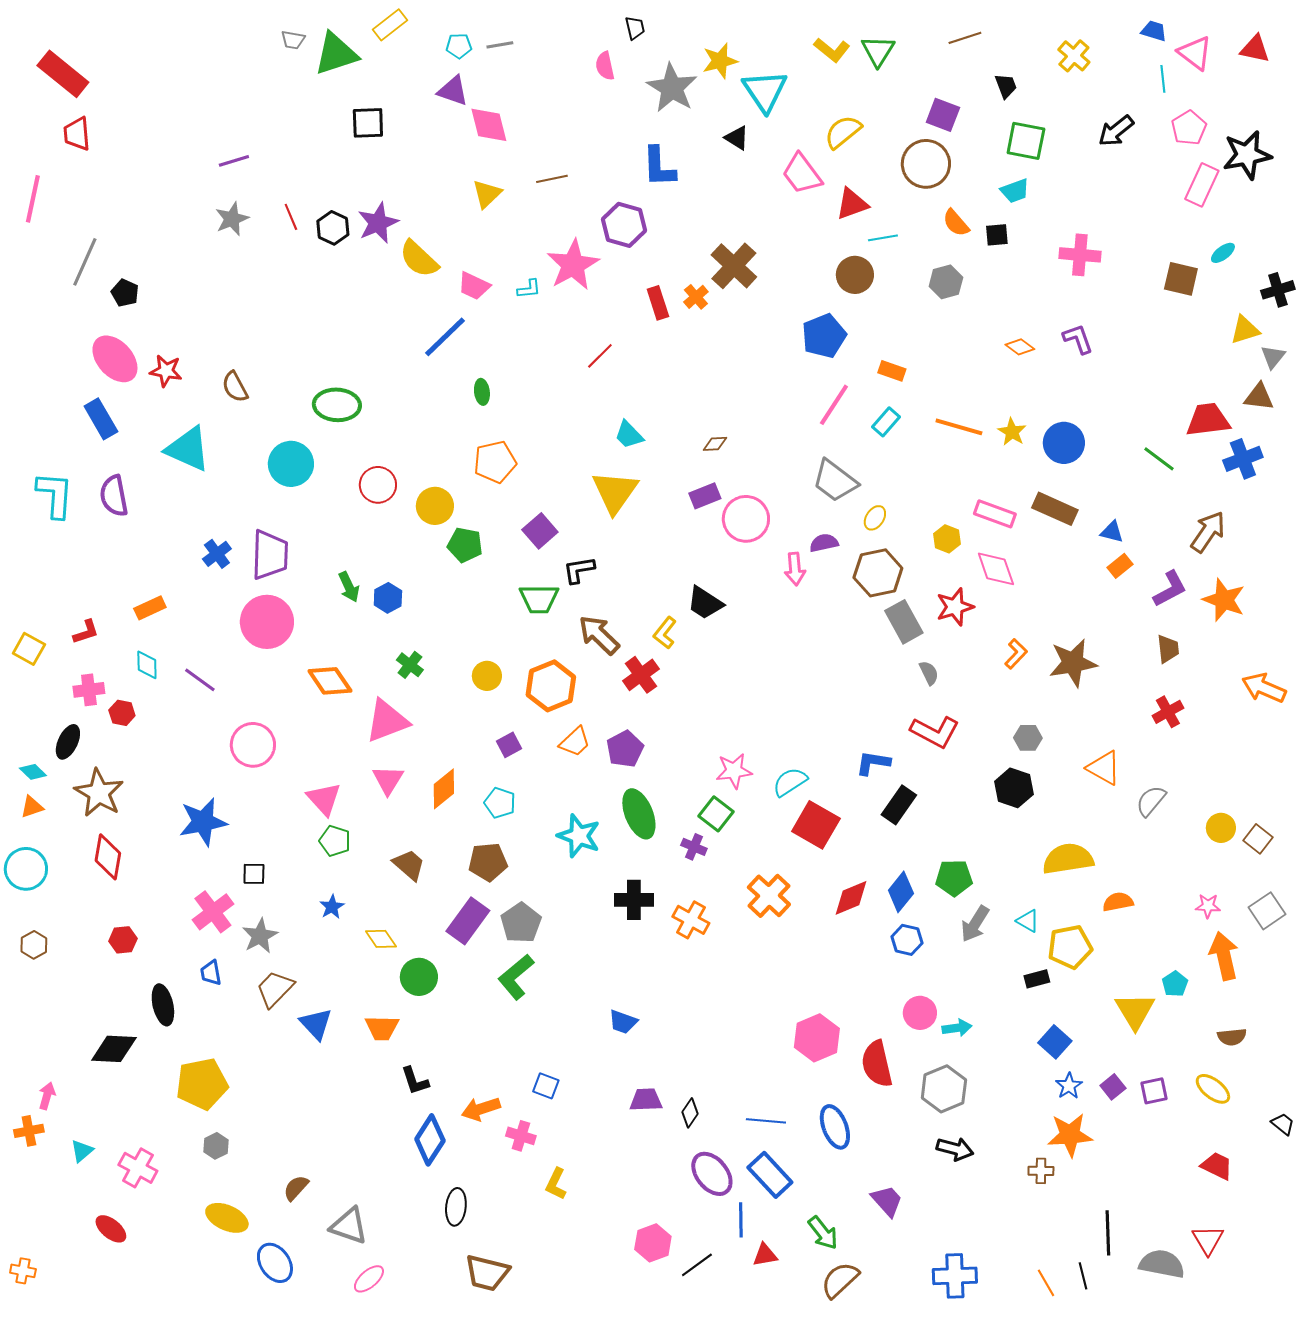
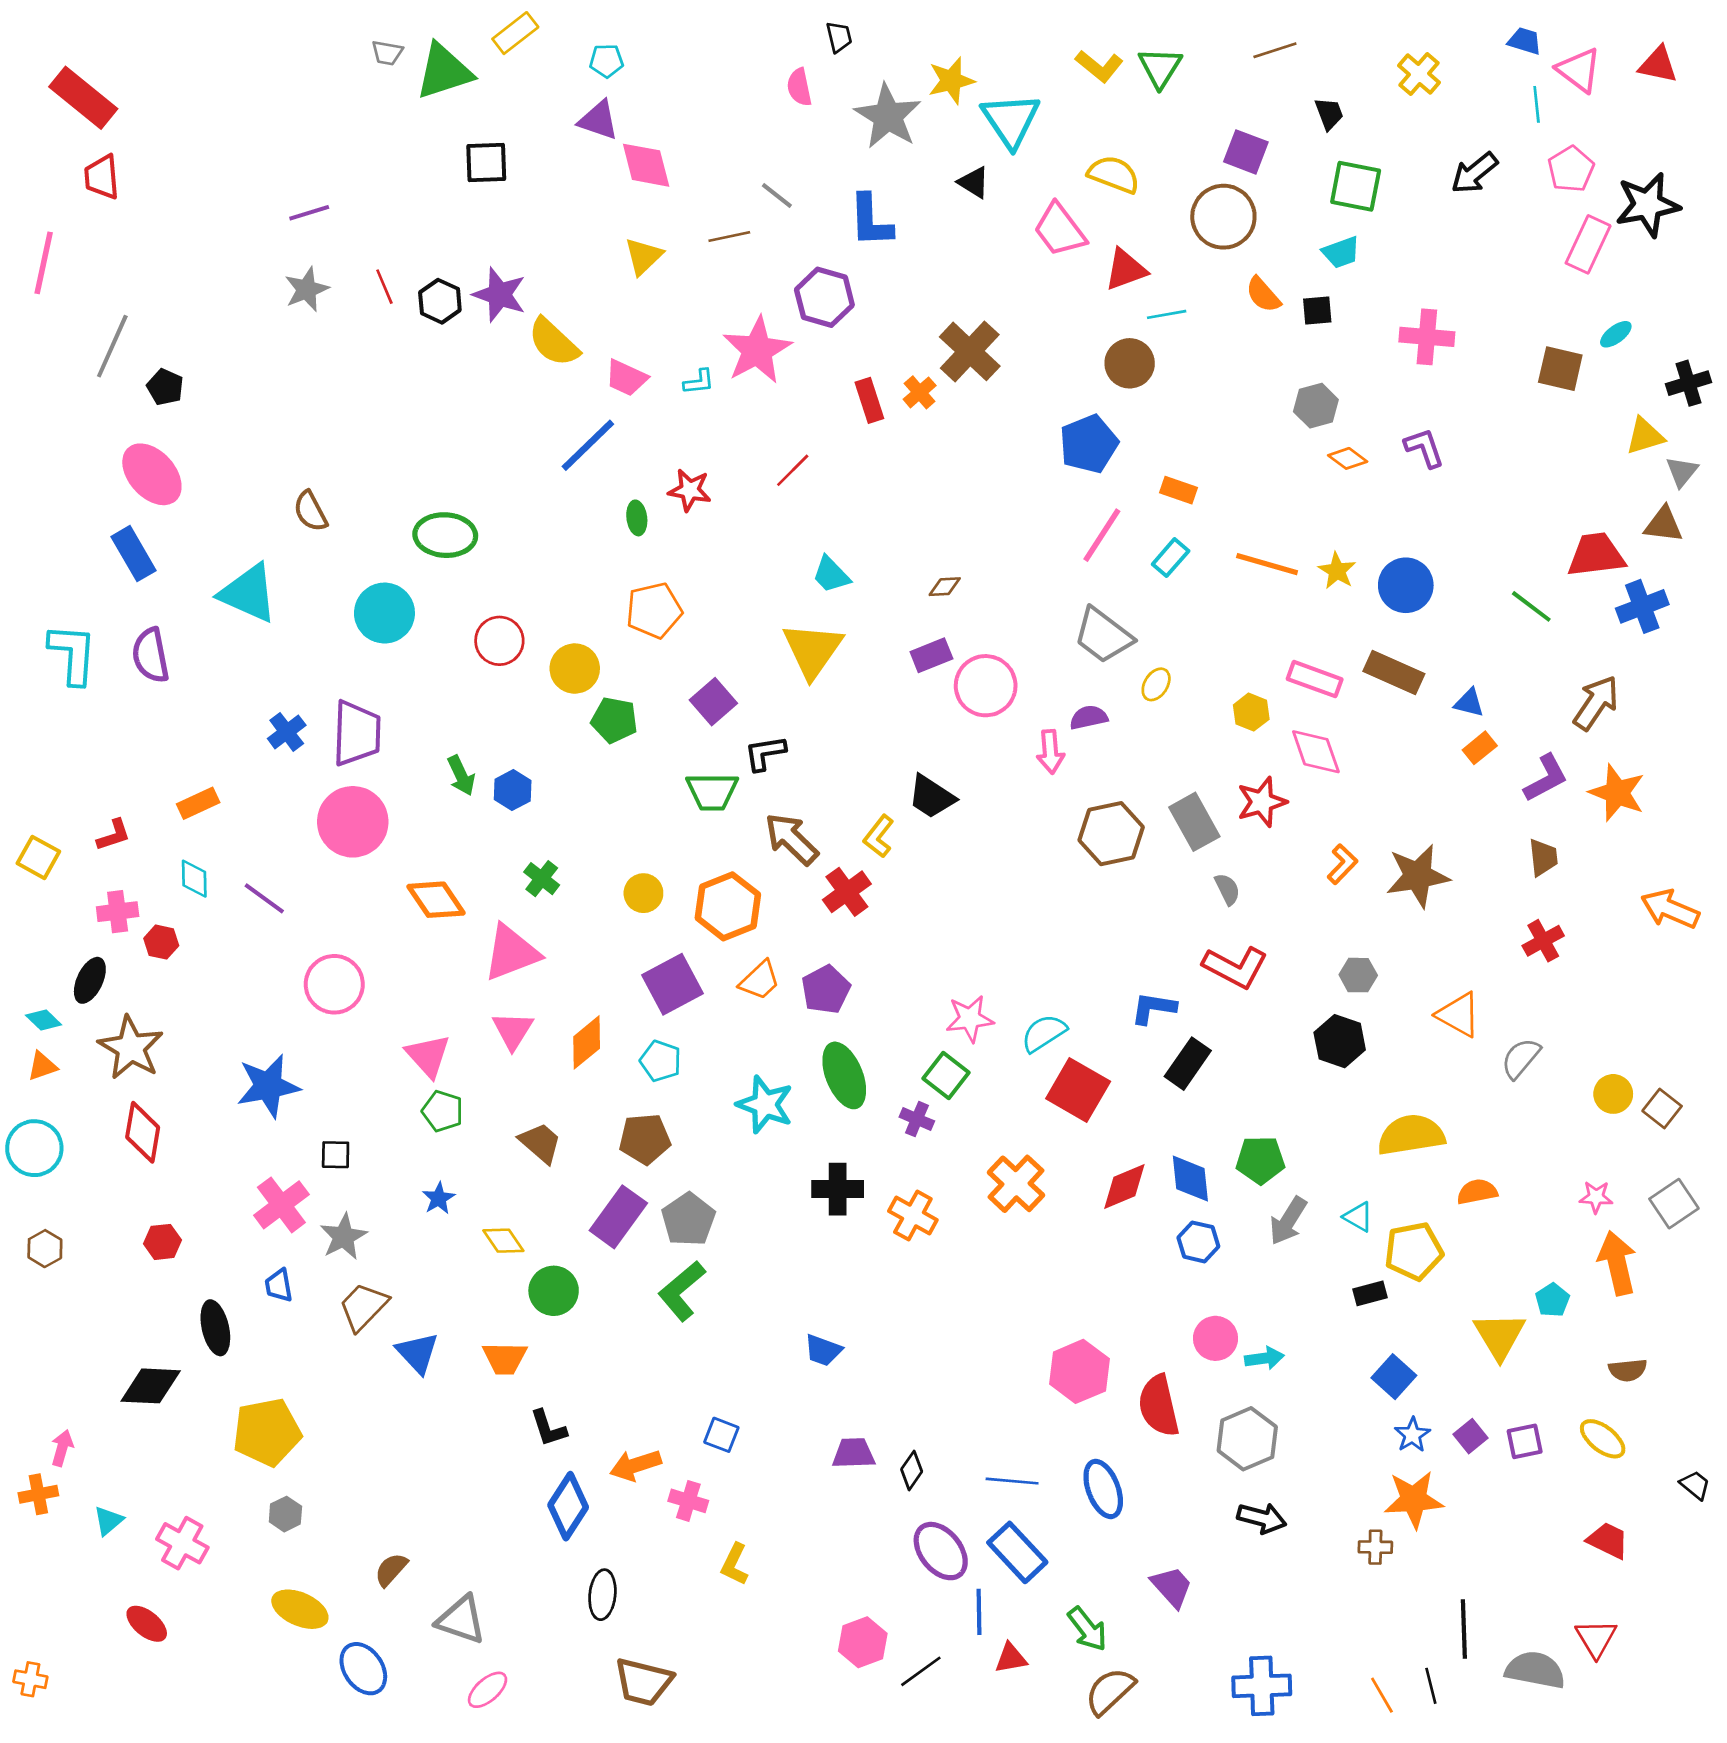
gray line: (500, 45) -> (777, 196), moved, turned 48
yellow semicircle: (843, 132) -> (1114, 174), turned 60
purple star: (378, 223) -> (499, 295), turned -30
gray hexagon: (946, 282) -> (1316, 406), moved
red star: (166, 371) -> (690, 490), moved
brown hexagon: (878, 573) -> (1111, 834), moved
purple square: (509, 745) -> (672, 984), size x1.8
blue diamond: (901, 892) -> (1190, 1179), turned -45

